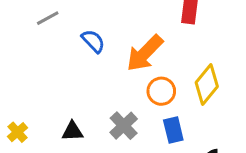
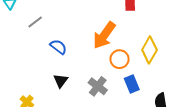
blue semicircle: (93, 41) -> (58, 47), moved
black triangle: (72, 131) -> (61, 81), moved, turned -42

